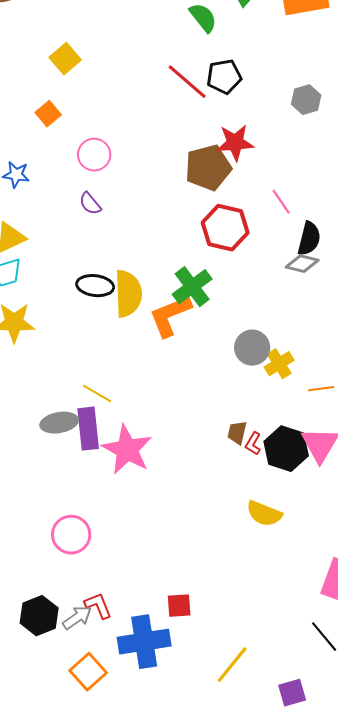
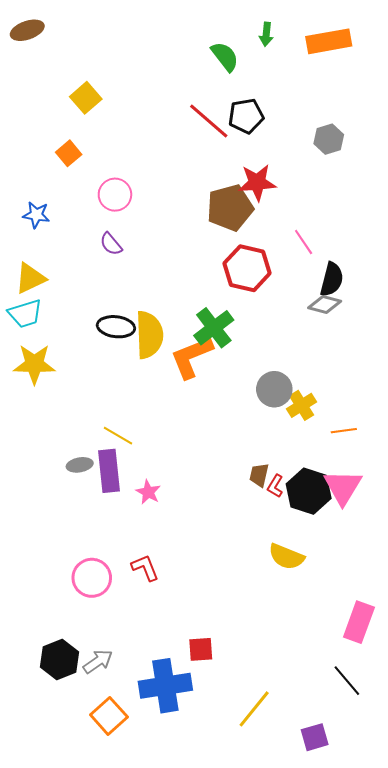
gray ellipse: (59, 423) -> (80, 465), size x0.7
pink star: (127, 450) -> (148, 492), size x0.5
red L-shape: (98, 606) -> (145, 568), moved

